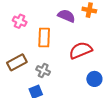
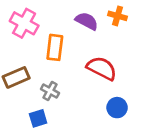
pink cross: (20, 21) -> (24, 23), size x1.5
red semicircle: (81, 50) -> (102, 68), turned 45

